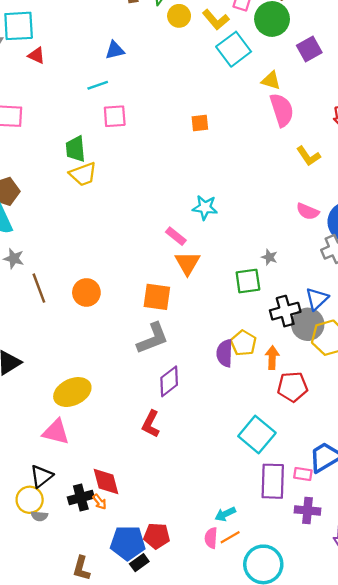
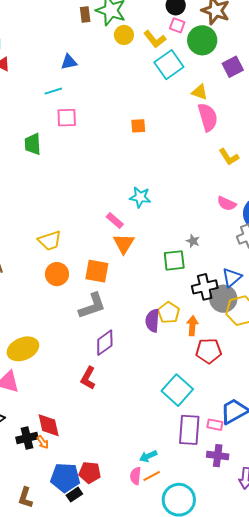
yellow trapezoid: (83, 174) -> (50, 241), moved
orange circle: (86, 292) -> (57, 274), moved

